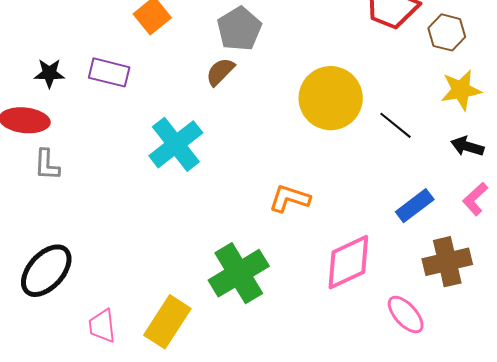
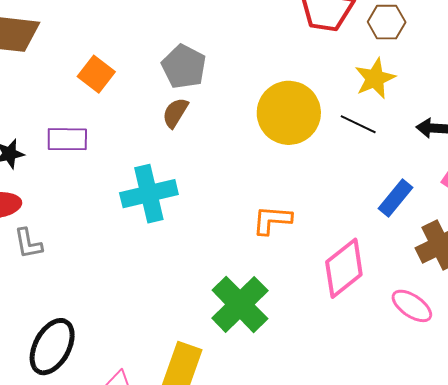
yellow star: (461, 90) -> (375, 78), moved
cyan cross: (176, 144) -> (149, 194), turned 38

